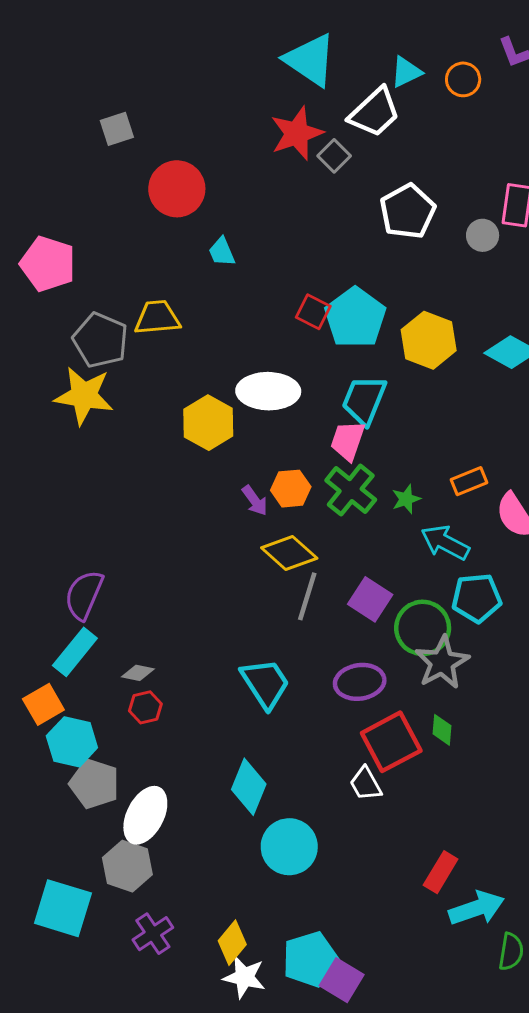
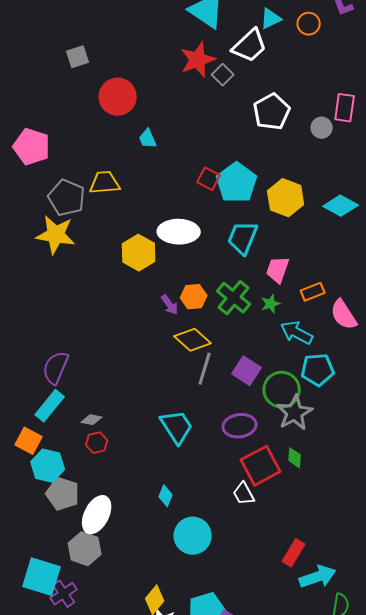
pink trapezoid: (348, 441) -> (278, 270), moved
orange square: (43, 704) -> (29, 441), turned -32
cyan diamond: (249, 787) -> (166, 496), size x0.6
purple cross: (153, 934) -> (64, 594), moved

